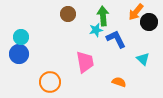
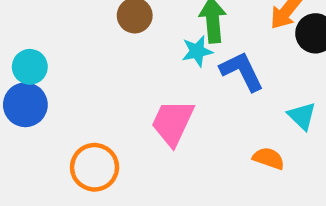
pink trapezoid: (85, 62) -> (173, 123), turned -145
orange semicircle: (119, 82) -> (269, 158), moved

